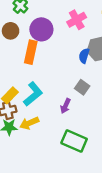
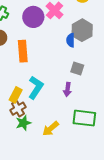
purple circle: (41, 29) -> (33, 17), moved
yellow arrow: (29, 123) -> (51, 129), moved

